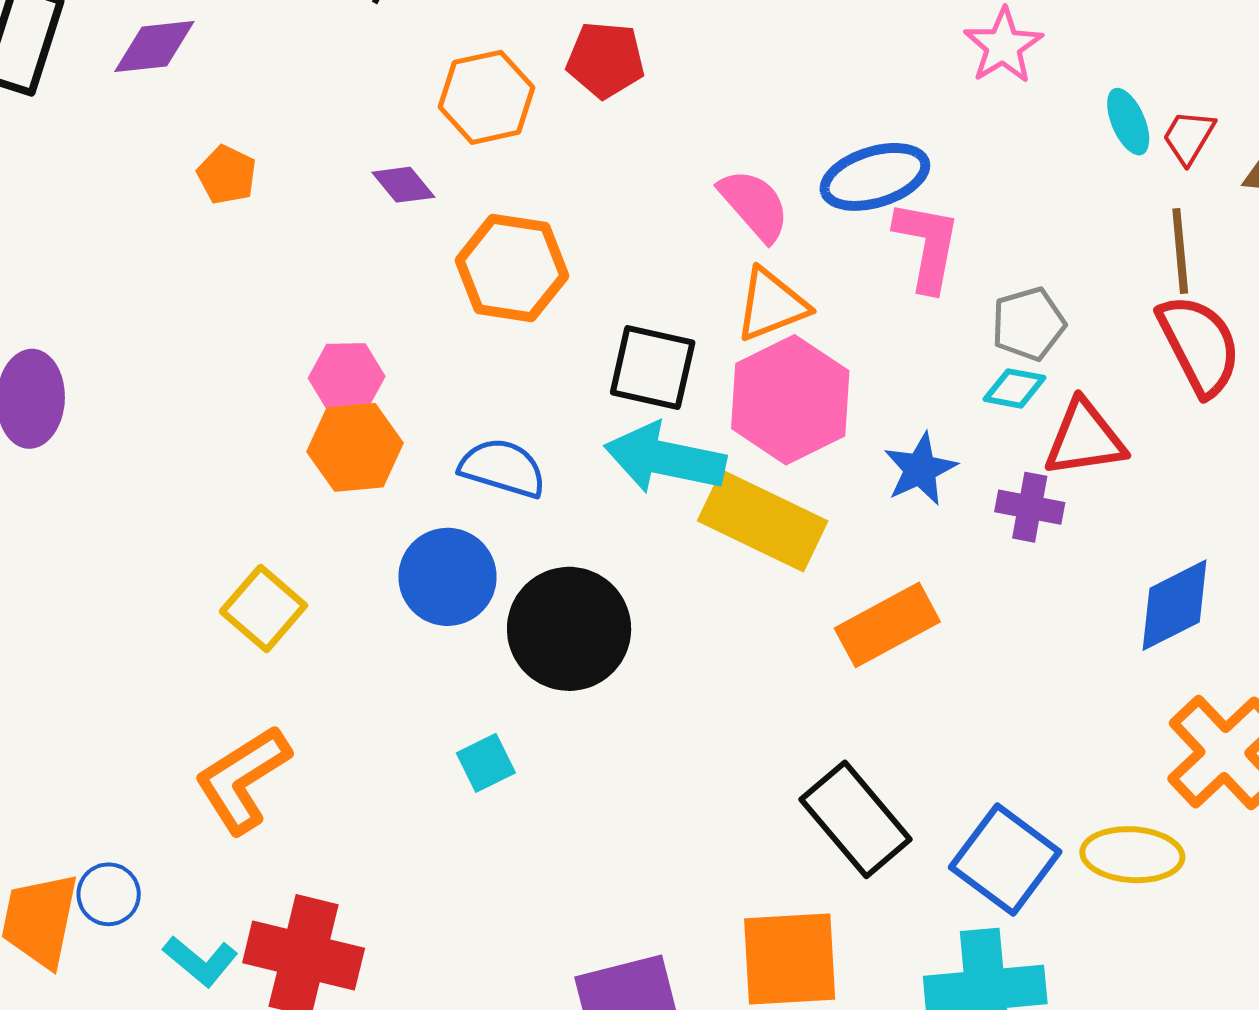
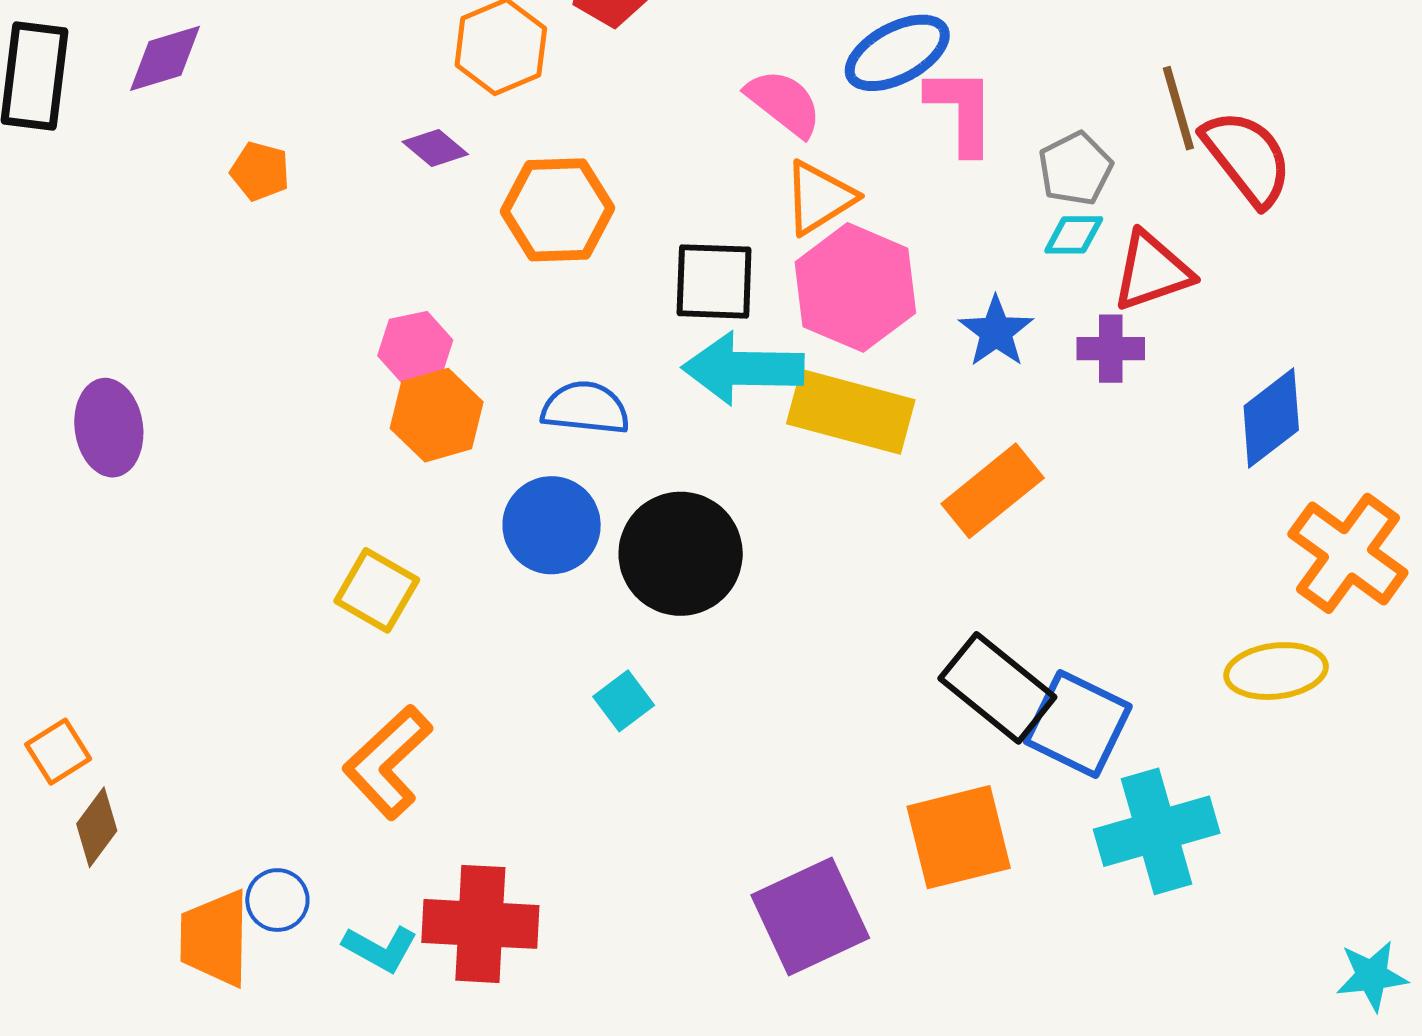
brown line: (1180, 251) -> (1178, 108), moved
blue square: (1005, 859) -> (1078, 724), moved

